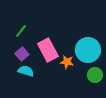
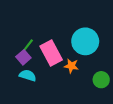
green line: (21, 31) -> (28, 46), moved
cyan circle: (88, 50) -> (85, 41), moved

